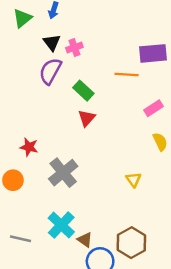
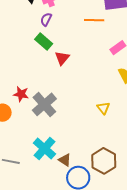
purple semicircle: (50, 71) -> (46, 19), moved, size x0.6
green rectangle: (83, 91) -> (44, 41), moved
red star: (29, 147) -> (21, 94), moved

